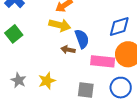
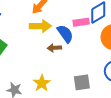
pink rectangle: (103, 61) -> (81, 22), moved, size x0.7

